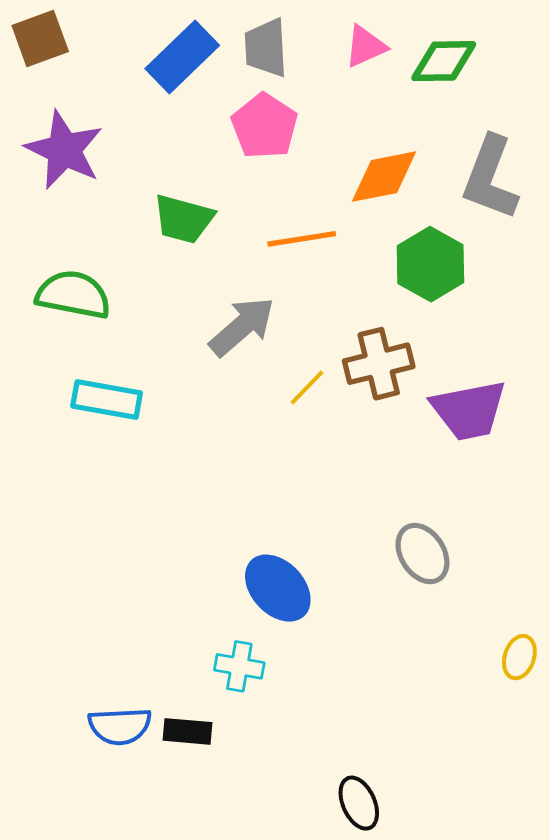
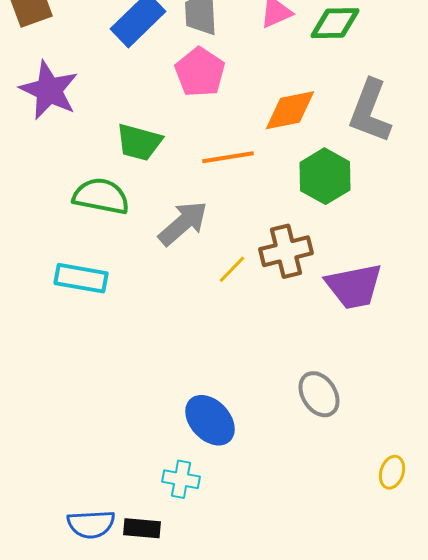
green semicircle: (73, 295) -> (101, 196), moved

